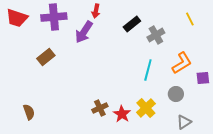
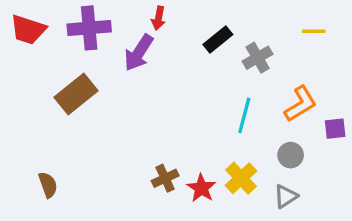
yellow line: (190, 19) -> (314, 31), turned -64
brown rectangle: (46, 57) -> (76, 94), size x1.4
gray triangle: (184, 122) -> (286, 196), moved

